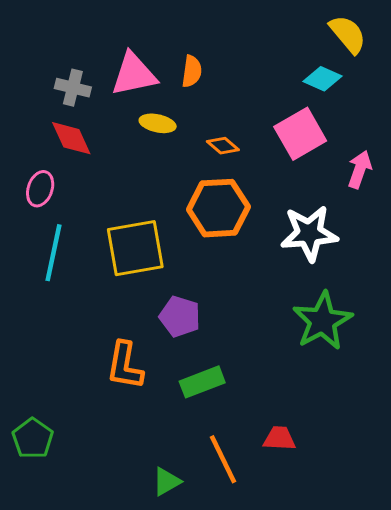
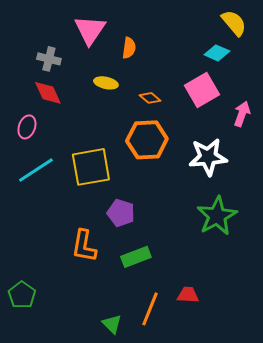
pink triangle: (134, 74) -> (90, 30), moved, turned -44
cyan line: (54, 253) -> (36, 170), turned 45
orange line: (223, 459) -> (150, 309), turned 48
green triangle: (166, 482) -> (112, 324), turned -45

